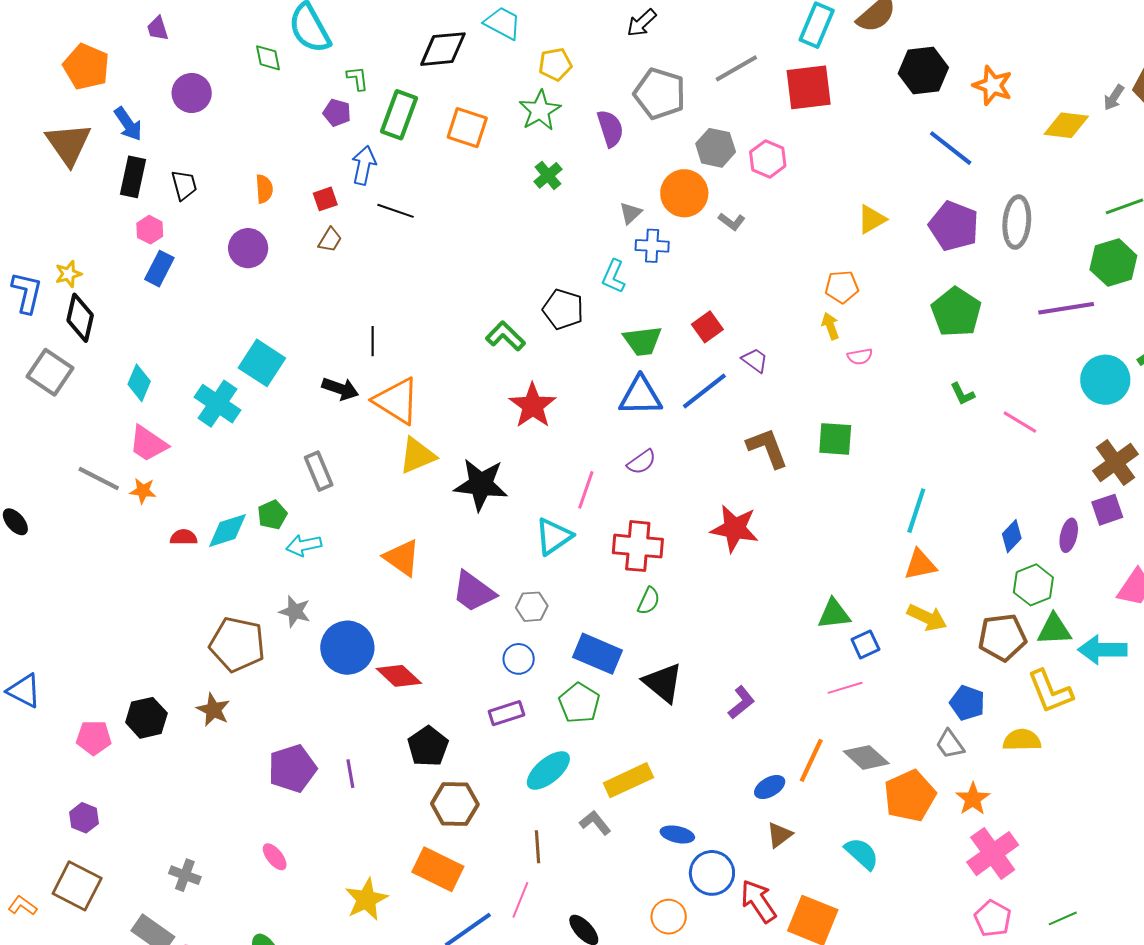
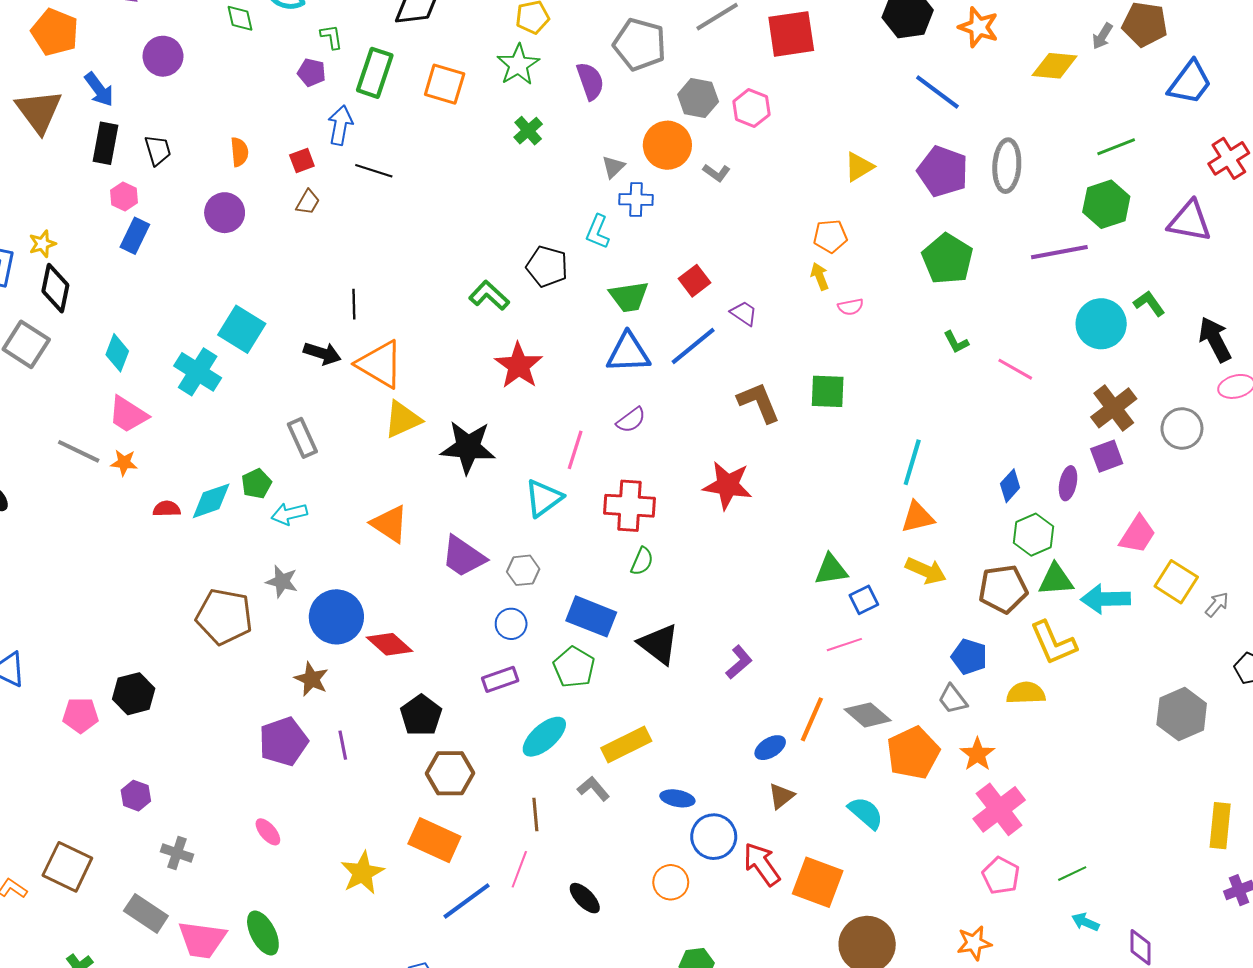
brown star: (213, 710) -> (311, 679), moved
purple hexagon: (84, 818) -> (136, 796), moved

